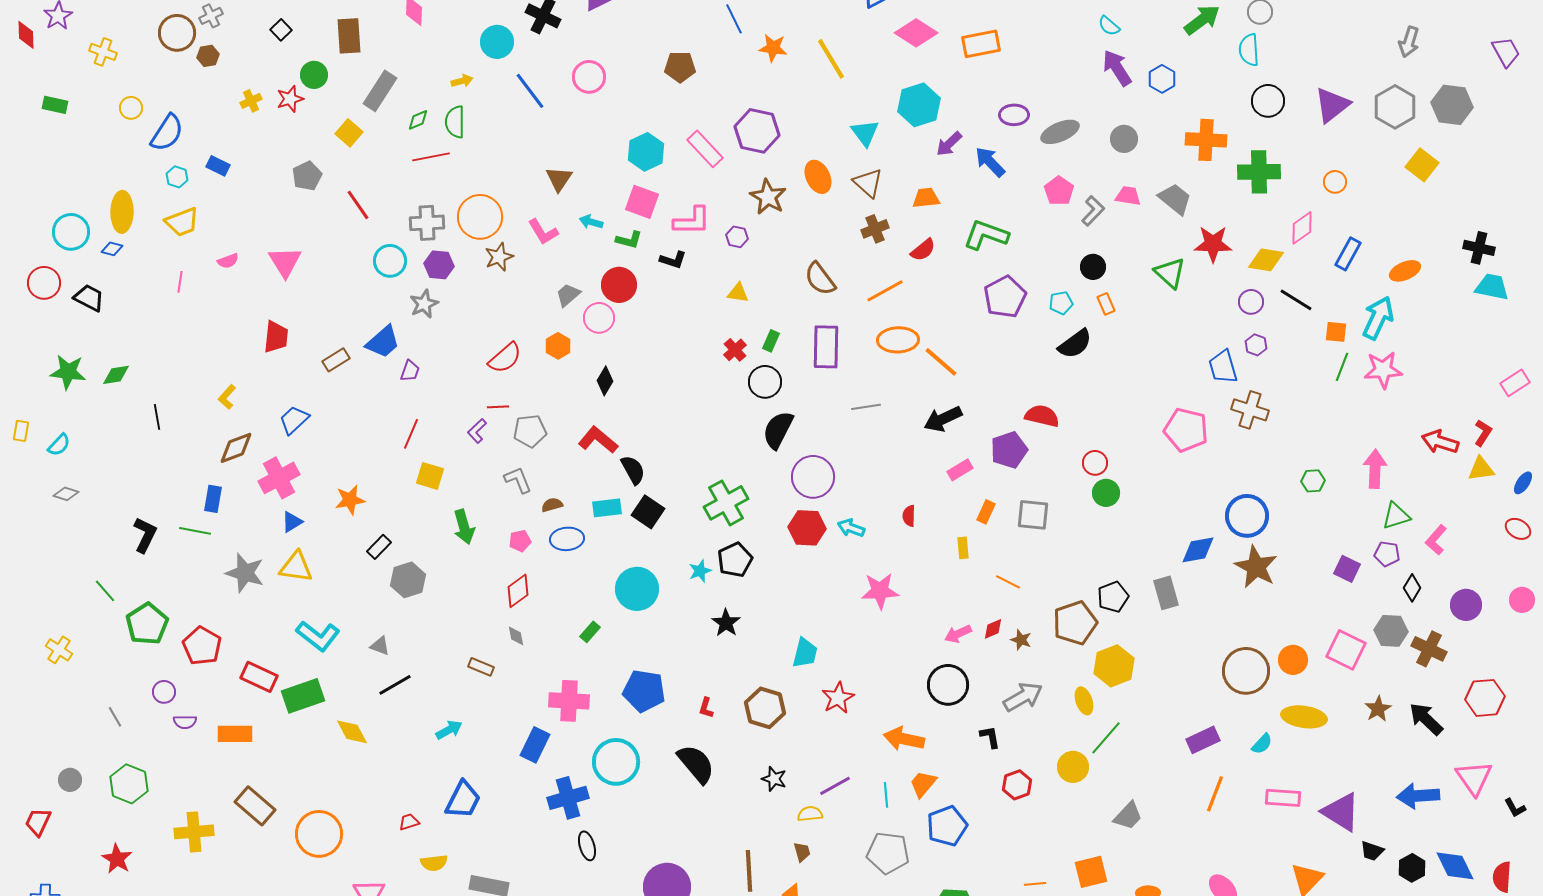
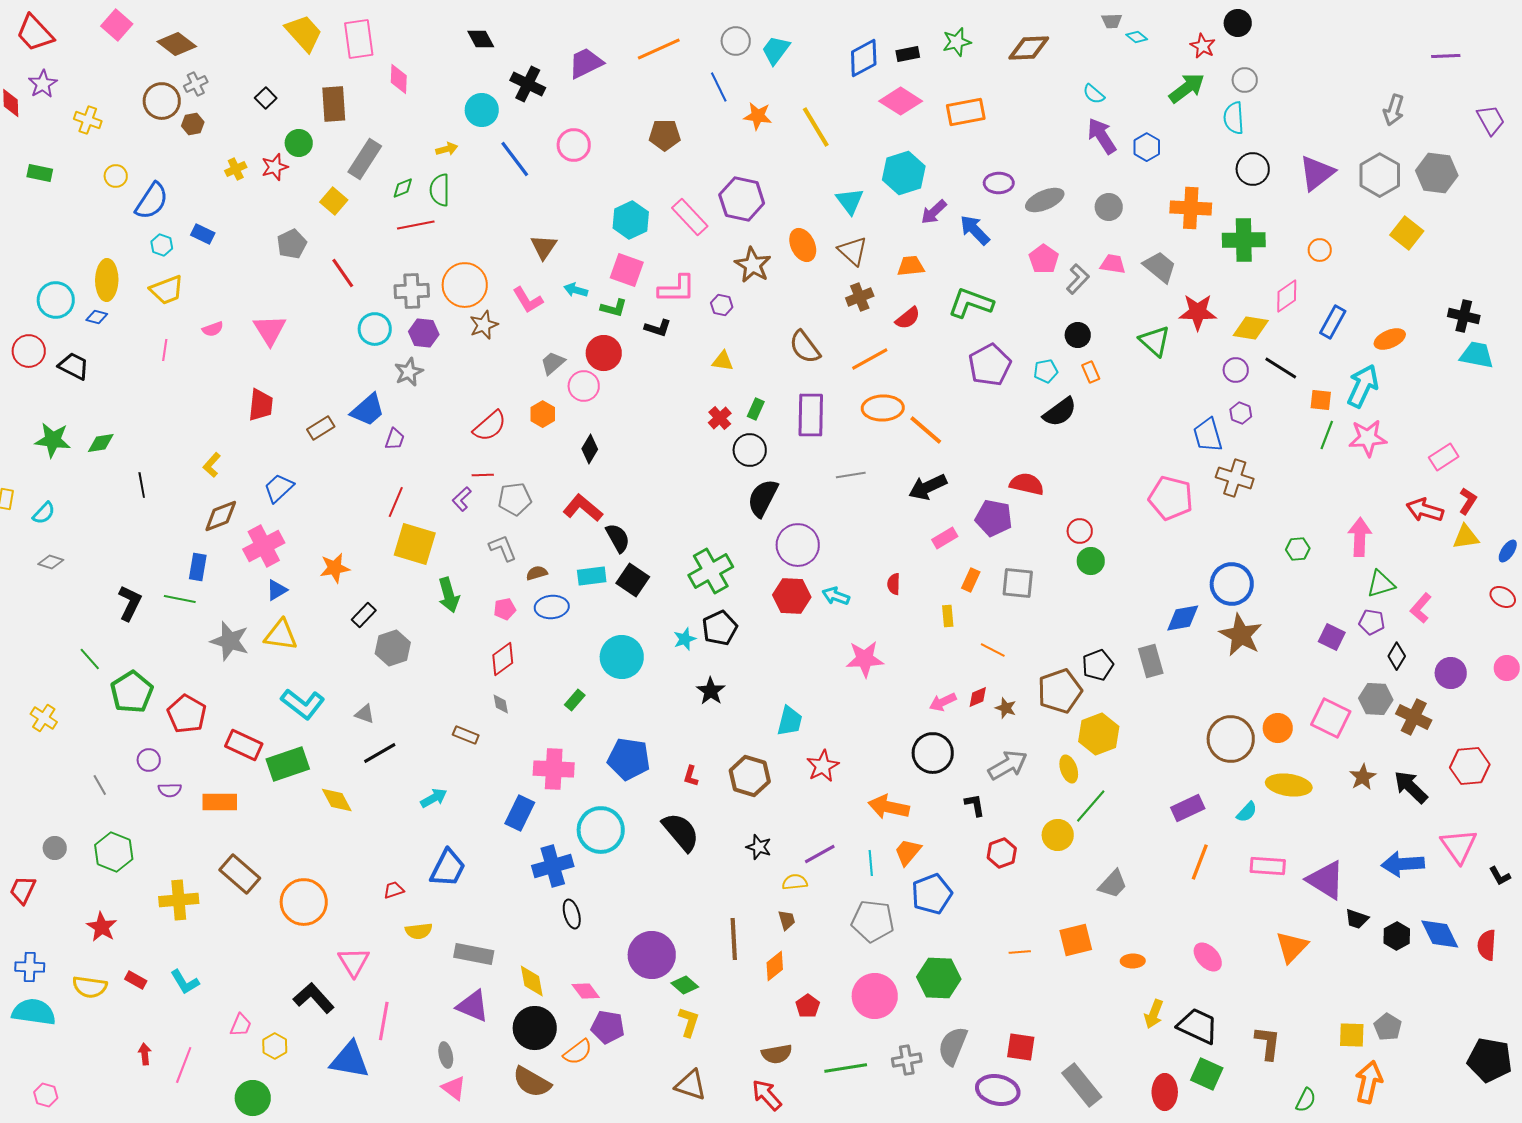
pink rectangle: (1515, 383) -> (1444, 457), moved
purple pentagon: (1009, 450) -> (994, 518), turned 30
yellow square: (430, 476) -> (415, 544), size x1.5

